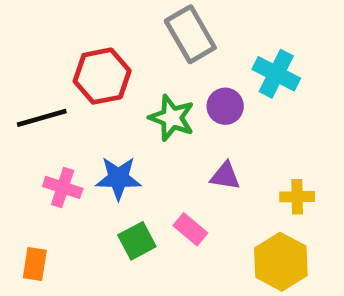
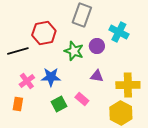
gray rectangle: (190, 34) -> (82, 15), turned 50
pink cross: (63, 187) -> (27, 81), turned 35
yellow cross: (297, 197) -> (128, 85), size x1.6
orange rectangle: (35, 264) -> (18, 104), moved

